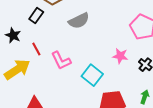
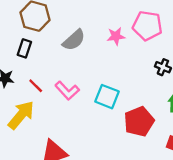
pink star: (120, 56) -> (116, 36), moved

